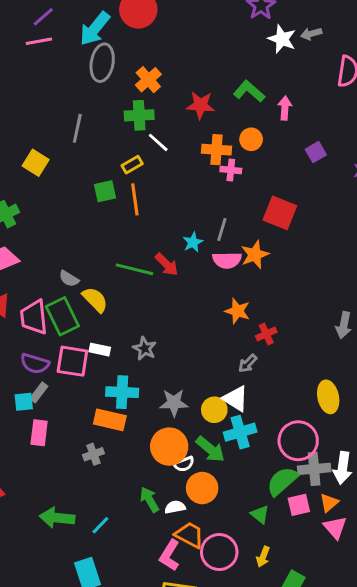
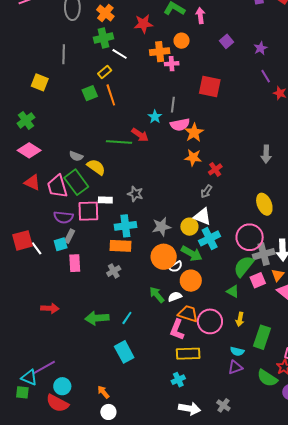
orange star: (255, 255) -> (194, 133), moved

